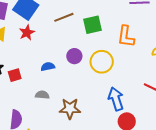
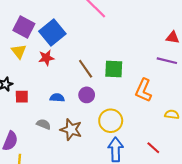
brown line: (64, 17) -> (86, 69), moved, turned 60
yellow circle: (102, 62) -> (111, 121), moved
brown star: (70, 109) -> (71, 130), moved

